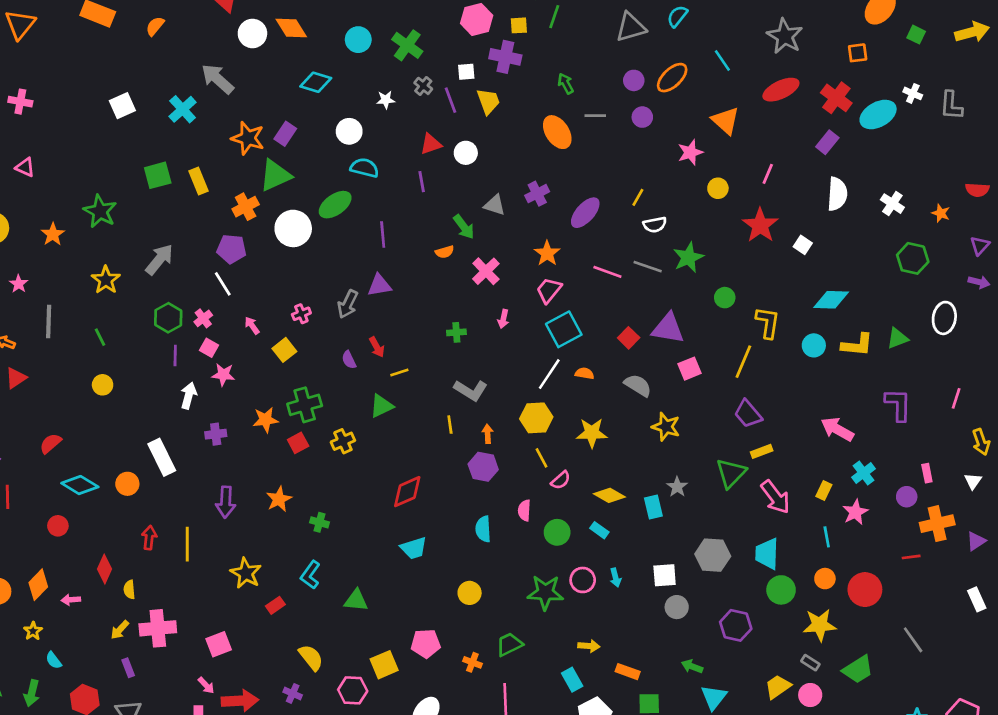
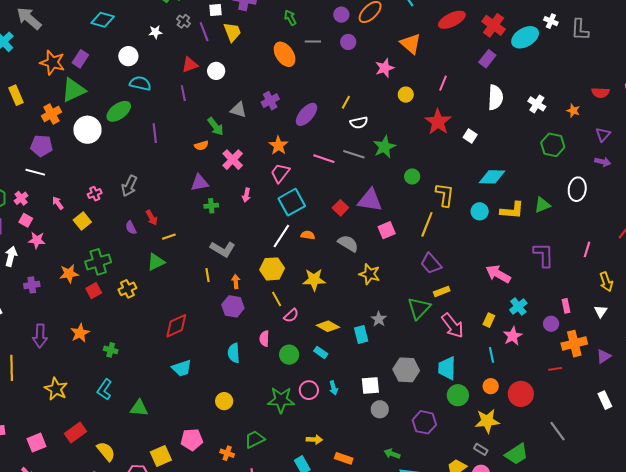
white line: (223, 284) -> (35, 172), turned -42
purple triangle: (379, 285) -> (200, 183), moved
red rectangle: (275, 605) -> (75, 433), moved, size x1.5

